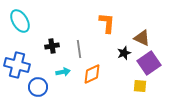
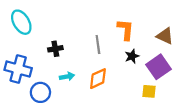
orange L-shape: (107, 23) -> (126, 30), moved
brown triangle: (142, 38) -> (165, 36), moved
gray line: (79, 49) -> (98, 45), moved

